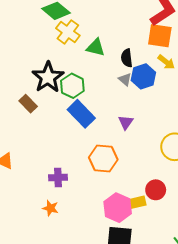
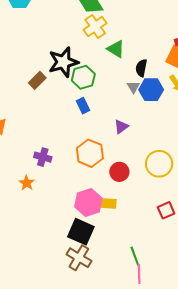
brown rectangle: (28, 104) -> (37, 80), turned 72
blue rectangle: (81, 114) -> (83, 106), size x0.6
red circle: (156, 190) -> (119, 172), moved

